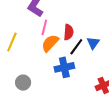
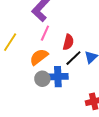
orange semicircle: (50, 43) -> (39, 57), moved
gray circle: (23, 83) -> (42, 79), moved

